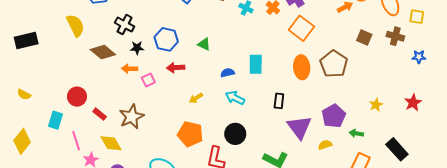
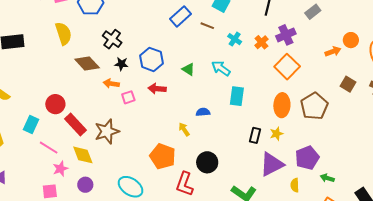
blue semicircle: (228, 73) -> (203, 112), moved
yellow arrow: (196, 98) -> (184, 129), moved, turned 80
cyan arrow: (235, 98) -> (221, 68), moved
yellow star: (376, 105) -> (276, 134), moved
red rectangle: (100, 114) -> (75, 124), size x1.6
purple triangle: (299, 127) -> (272, 164), turned 32
pink line: (76, 141) -> (49, 148), turned -48
yellow semicircle: (325, 145) -> (295, 185), turned -80

